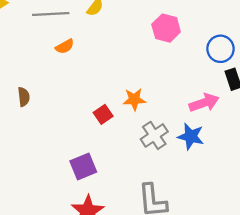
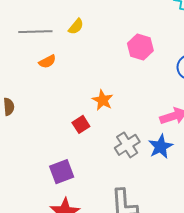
orange star: (134, 99) -> (103, 100), moved, turned 30
blue star: (191, 136) -> (161, 147), turned 30

